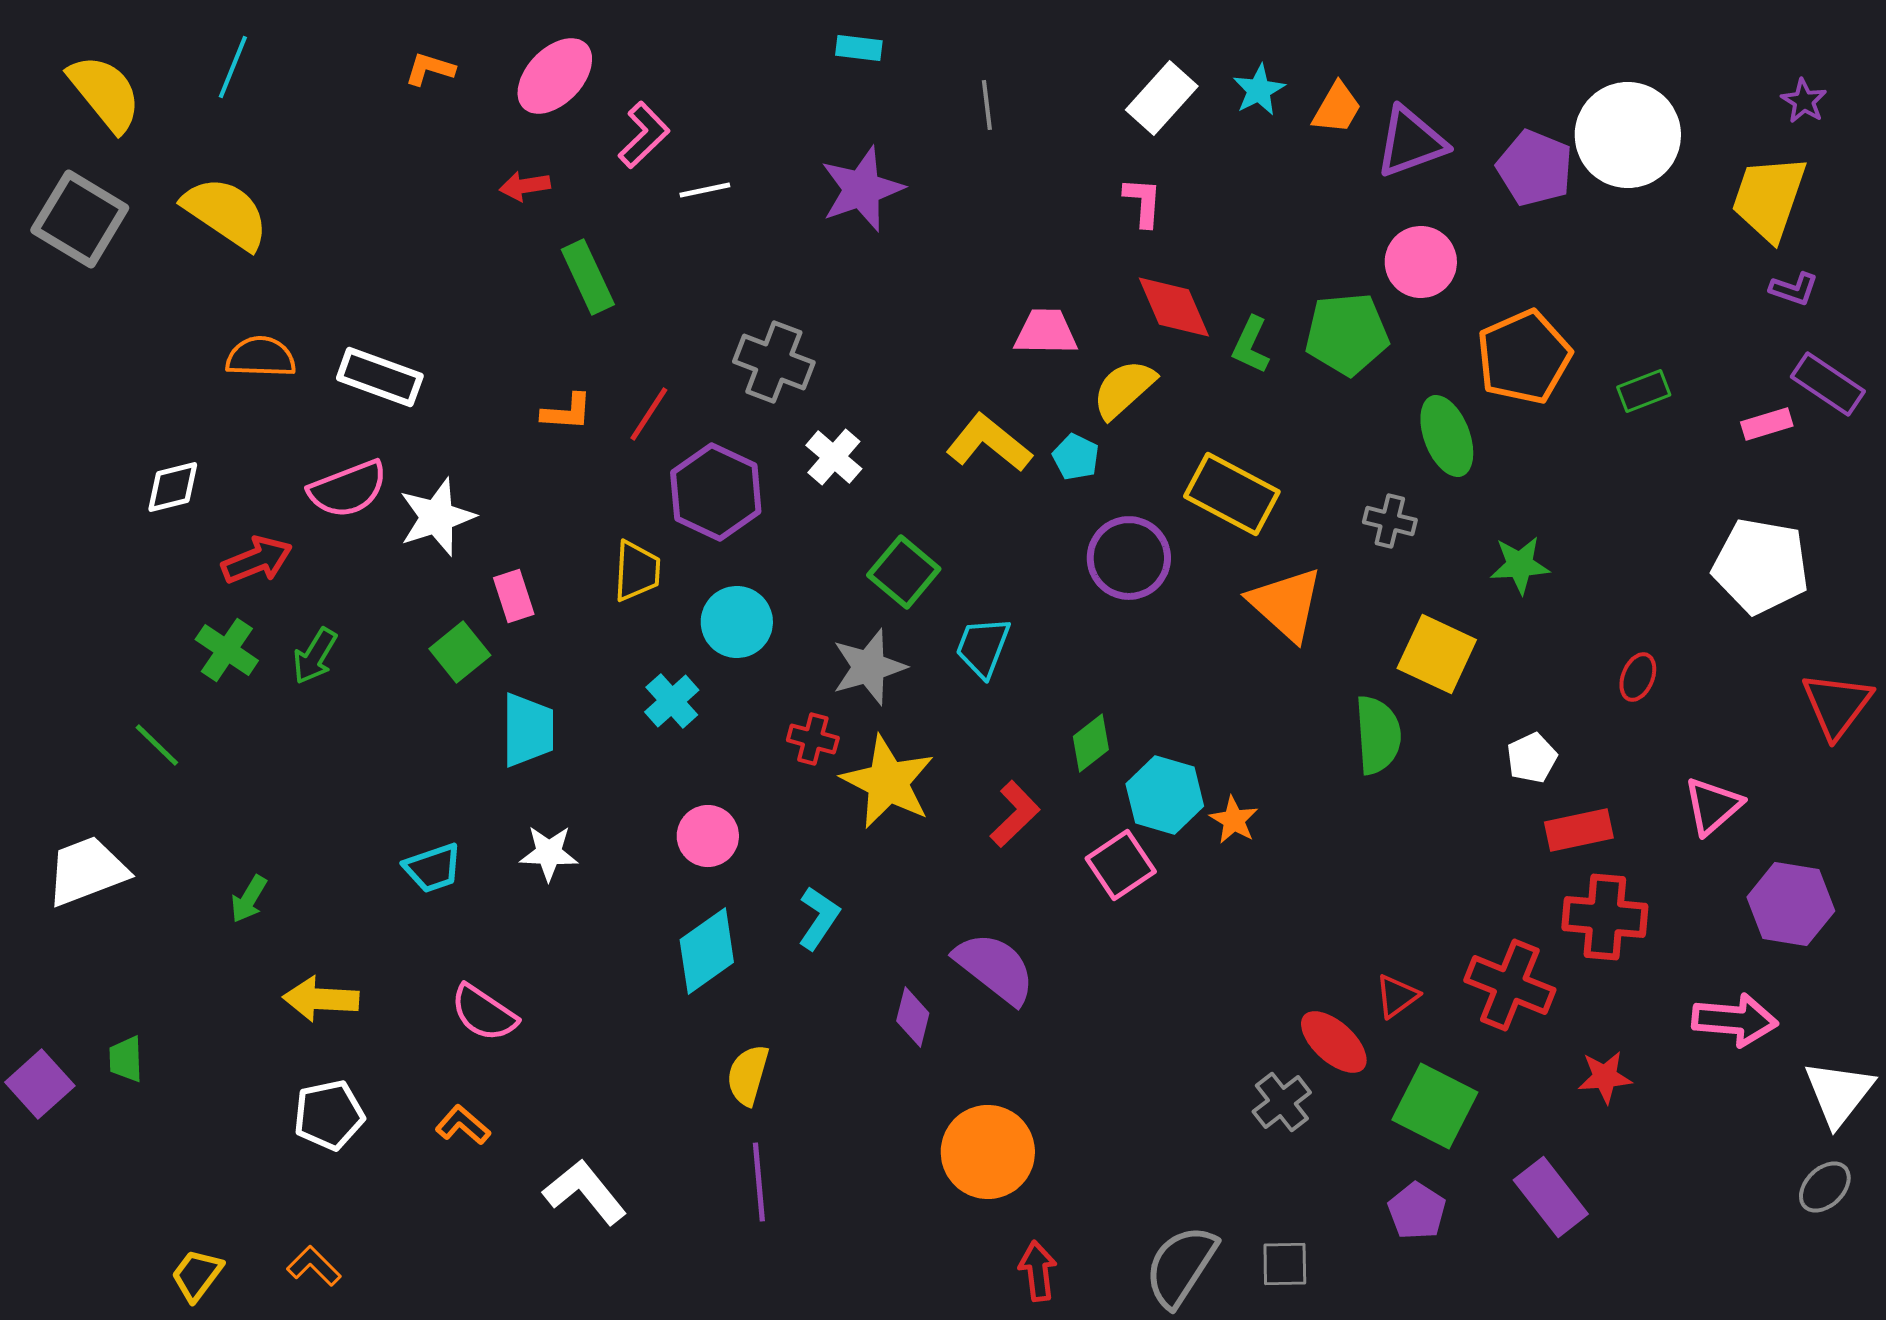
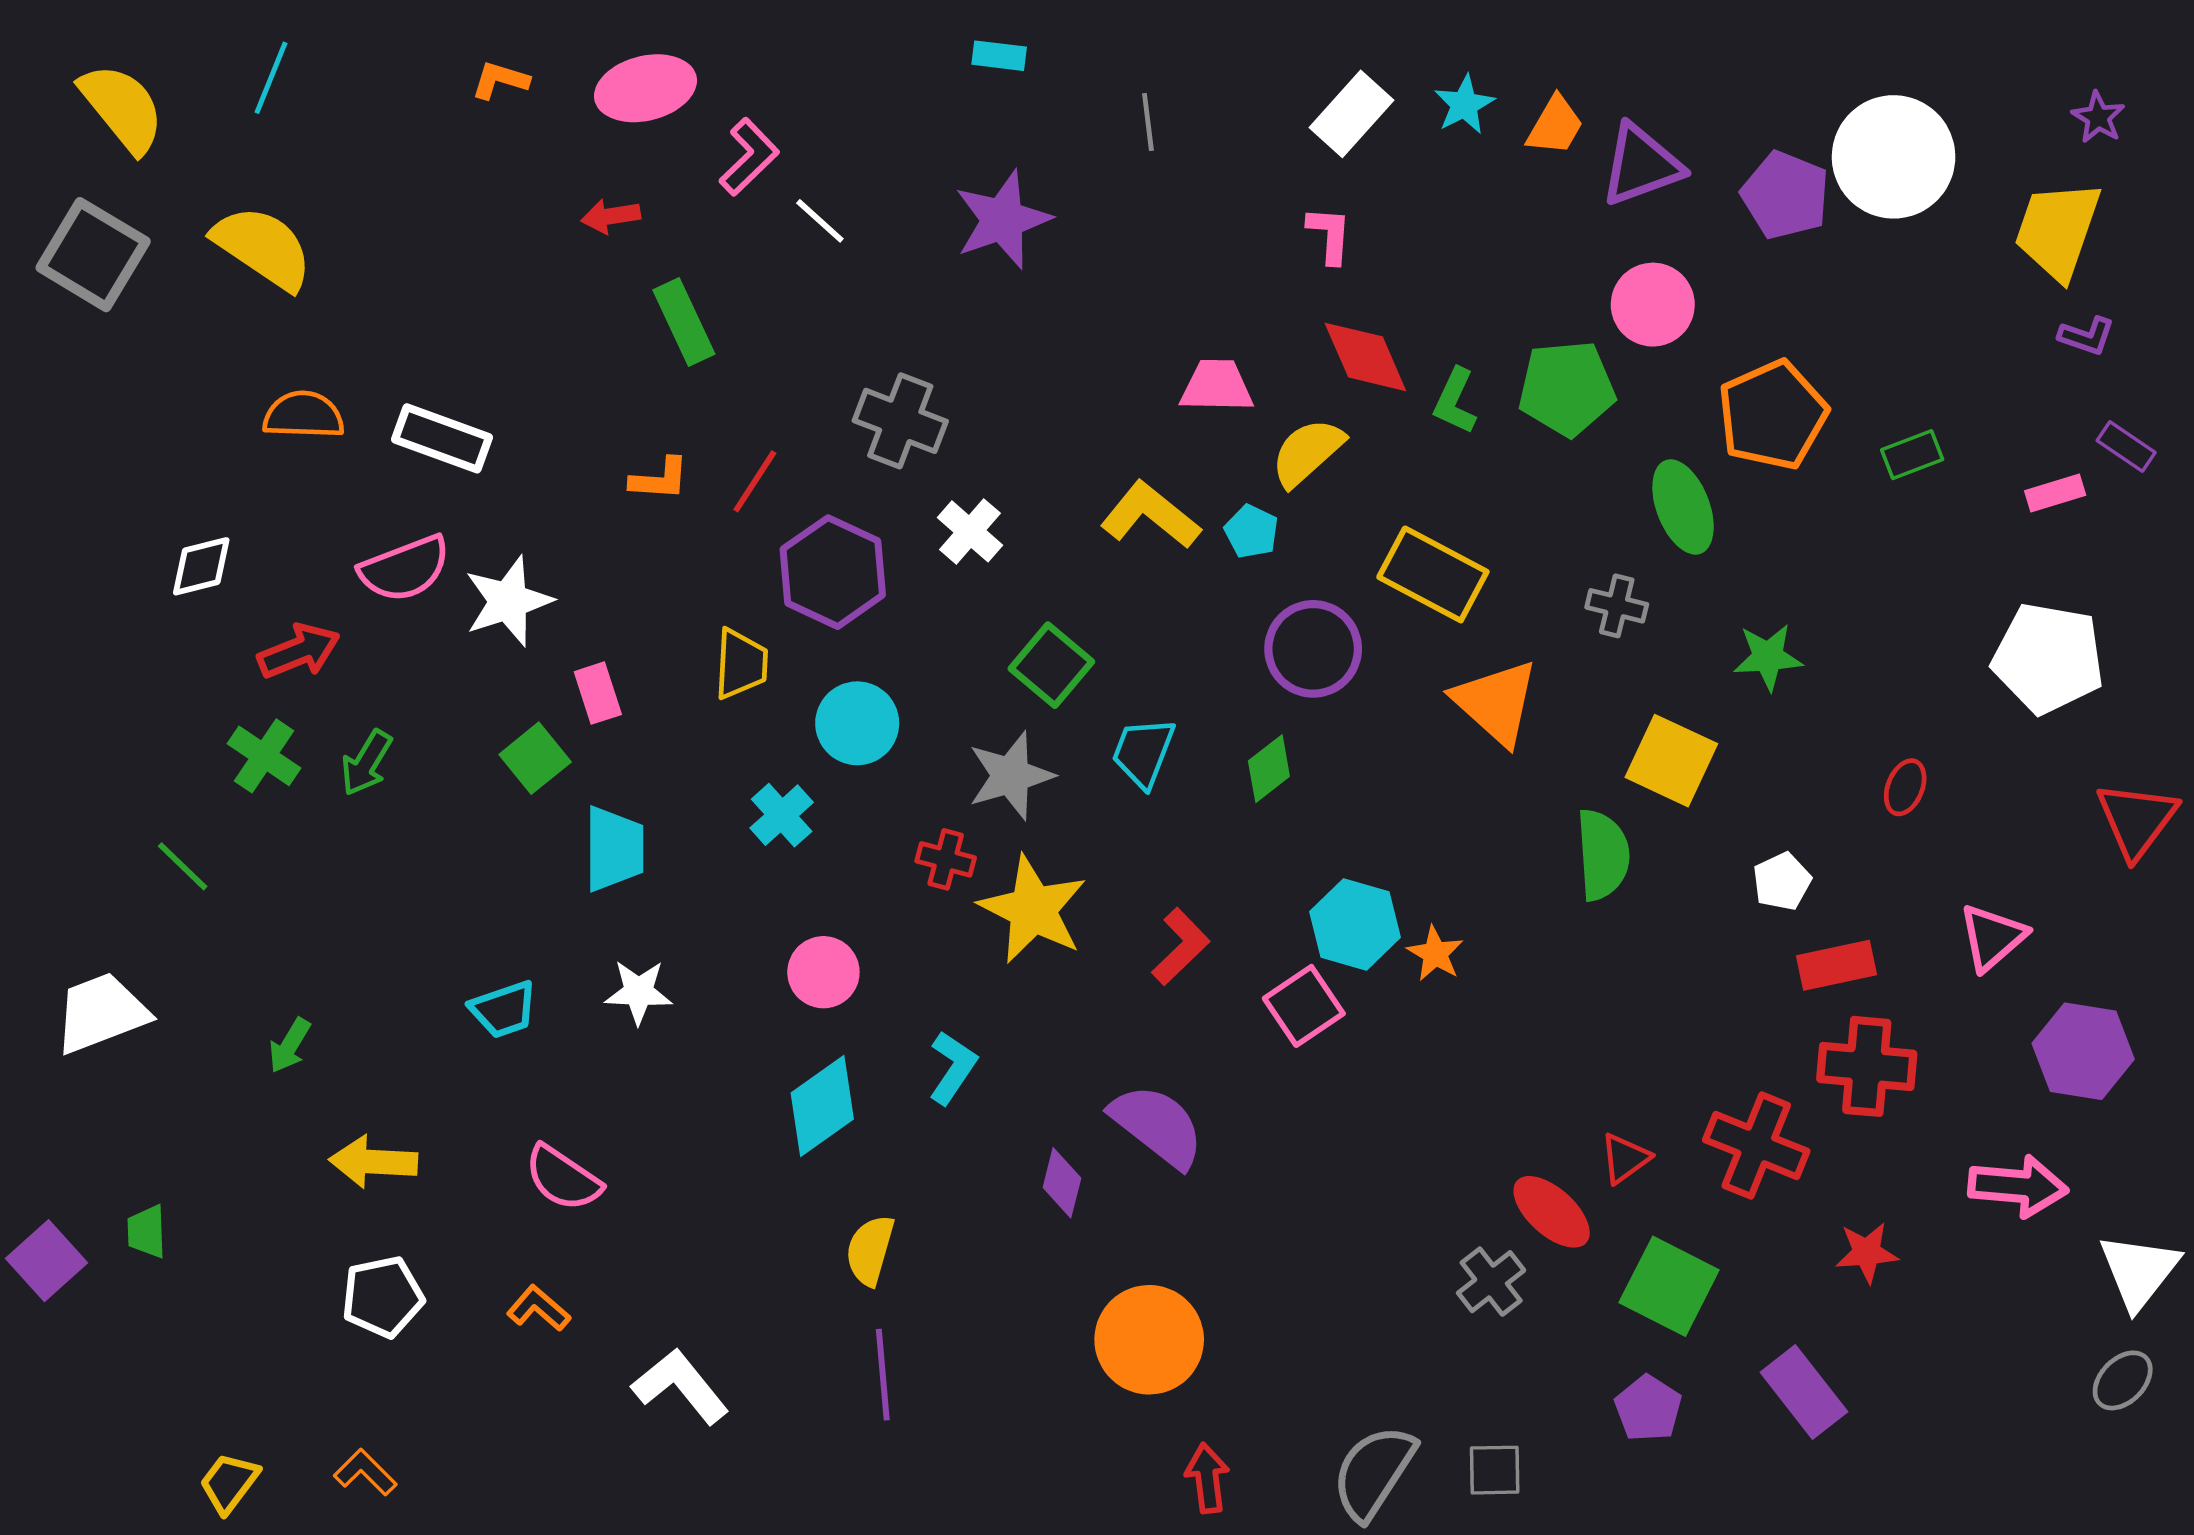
pink ellipse: (555, 76) -> (646, 88), turned 32
white line: (705, 190) -> (820, 221), turned 54
purple rectangle: (1828, 384) -> (2126, 446), size x0.7
green diamond: (1091, 743) -> (1269, 769), moved

